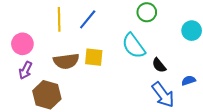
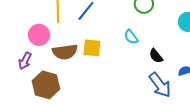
pink circle: (22, 44) -> (39, 35), moved
cyan semicircle: (134, 46) -> (131, 37), size x0.6

